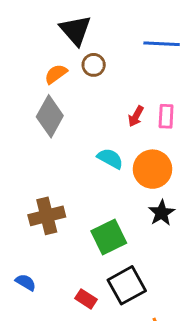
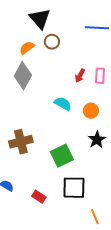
orange circle: (152, 169) -> (91, 111), size x0.6
black square: (127, 285) -> (74, 188), turned 30
red rectangle: (86, 299) -> (39, 197), moved

